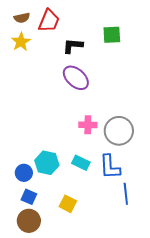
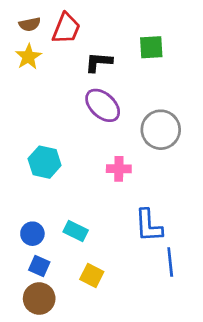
gray circle: (119, 131) -> (161, 130), moved
cyan hexagon: (47, 163) -> (45, 162), moved
cyan rectangle: (81, 163) -> (76, 231), moved

